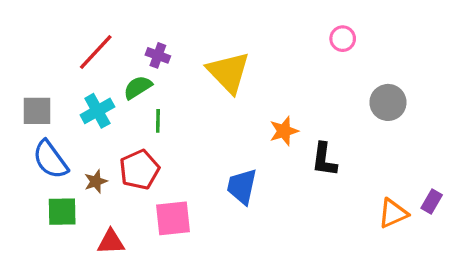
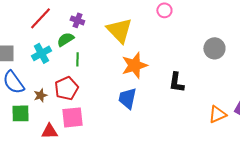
pink circle: (343, 39) -> (164, 10), moved
orange star: (284, 131) -> (134, 65), moved, size x1.5
pink square: (173, 218) -> (72, 117), moved

